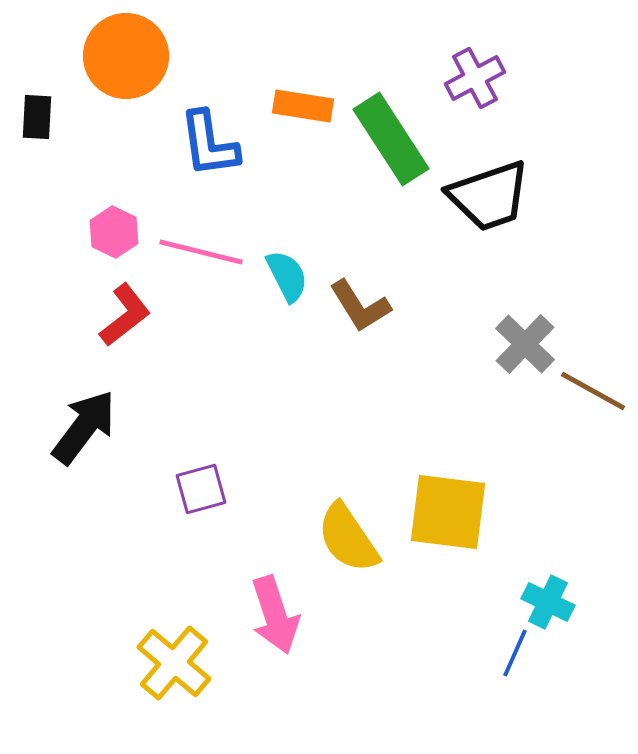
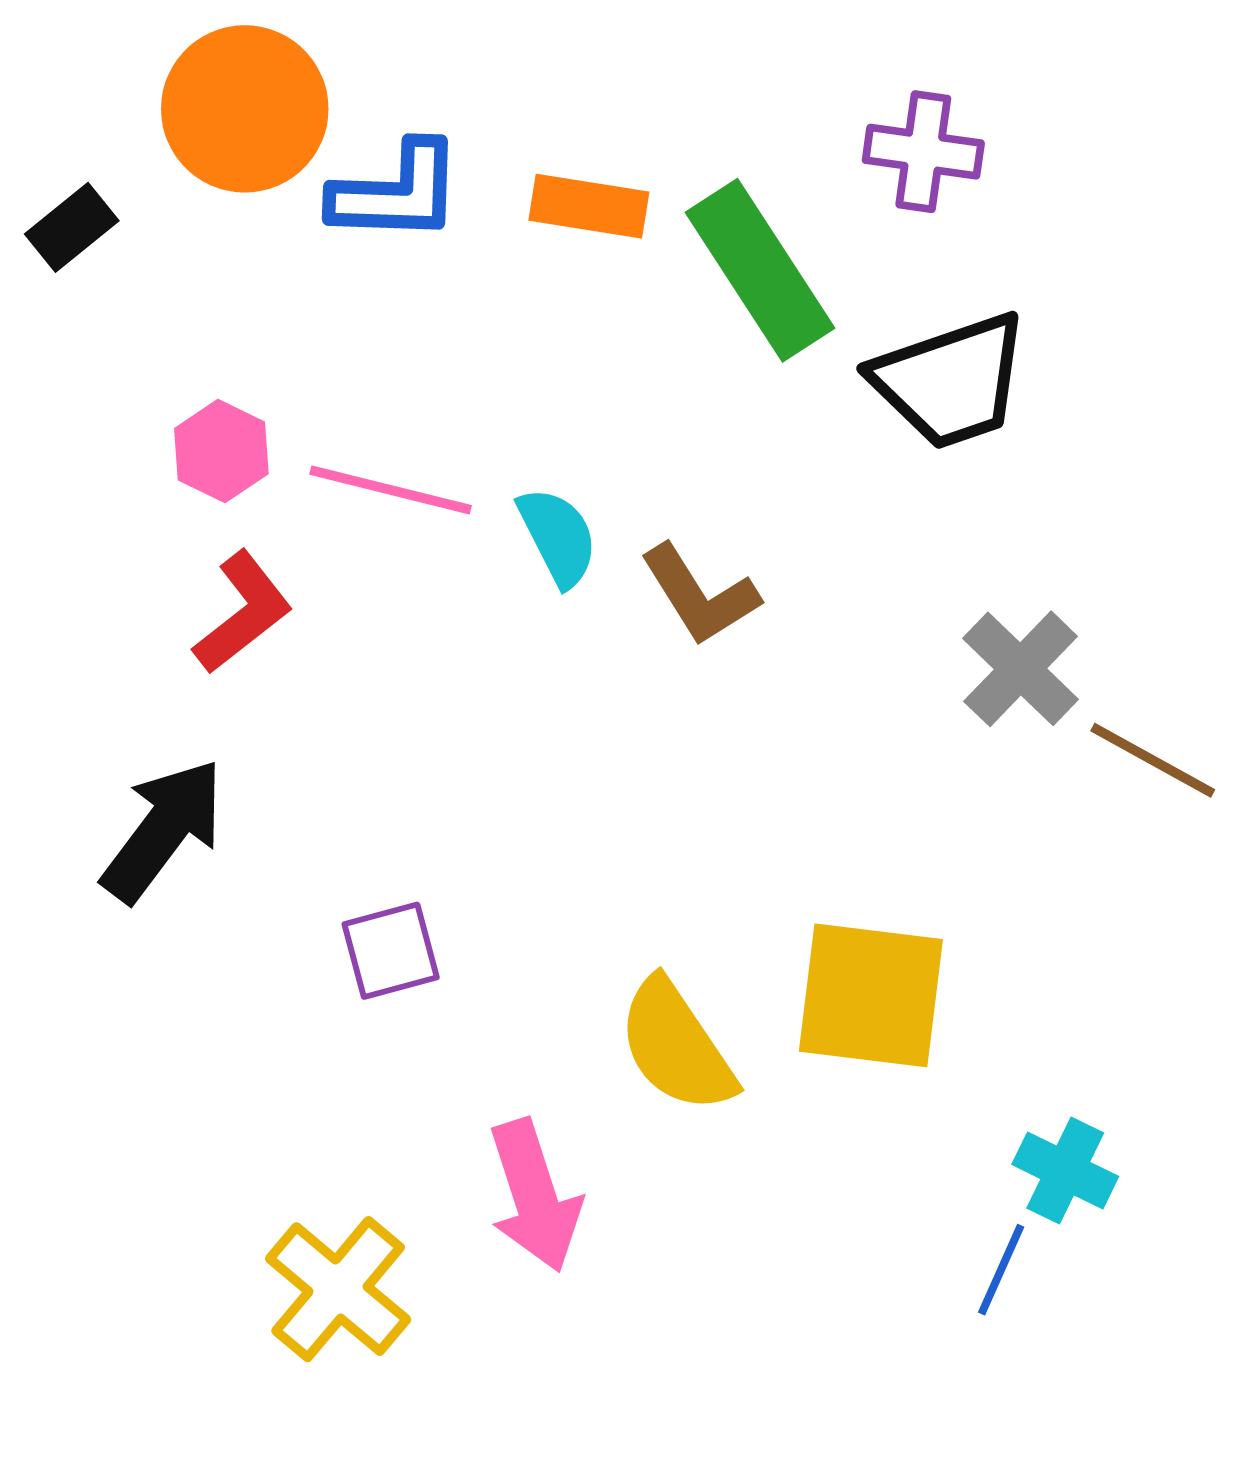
purple cross: (475, 78) -> (923, 152), turned 36
black rectangle: (37, 117) -> (72, 227), turned 48
blue L-shape: (209, 144) -> (396, 192), moved, turned -80

